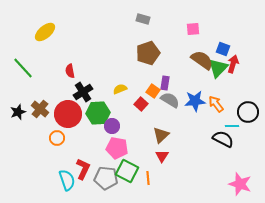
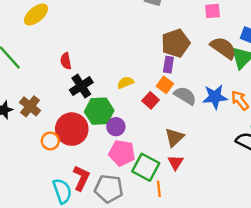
brown pentagon: (148, 53) -> (176, 43), moved
purple rectangle: (165, 83) -> (168, 65), moved
red circle: (68, 114) -> (72, 129), moved
green square: (127, 171) -> (146, 167), moved

